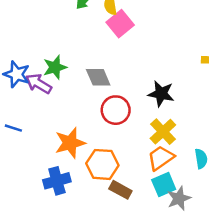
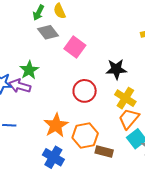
pink square: (120, 24) -> (75, 47), moved
gray diamond: (98, 77) -> (48, 32), moved
blue cross: (57, 181) -> (53, 157), turned -30

